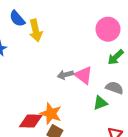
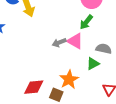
green arrow: (116, 57) -> (86, 22), moved
orange star: (51, 114) -> (69, 79), moved, turned 30

